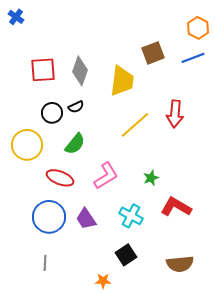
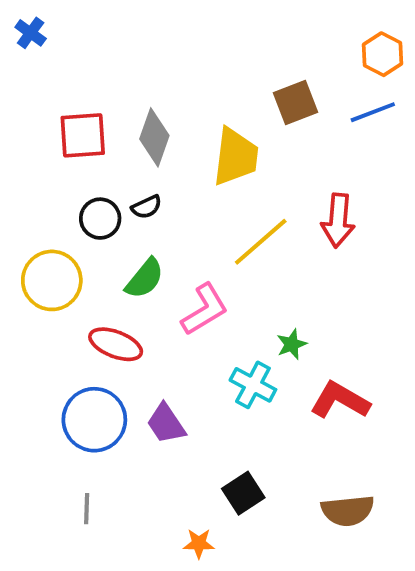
pink L-shape: (106, 176) -> (205, 309), moved
cyan cross: (131, 216) -> (253, 385), moved

